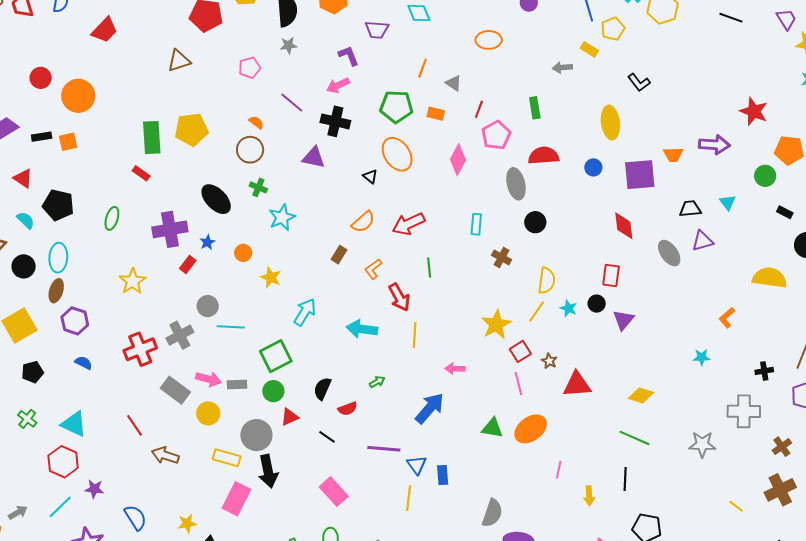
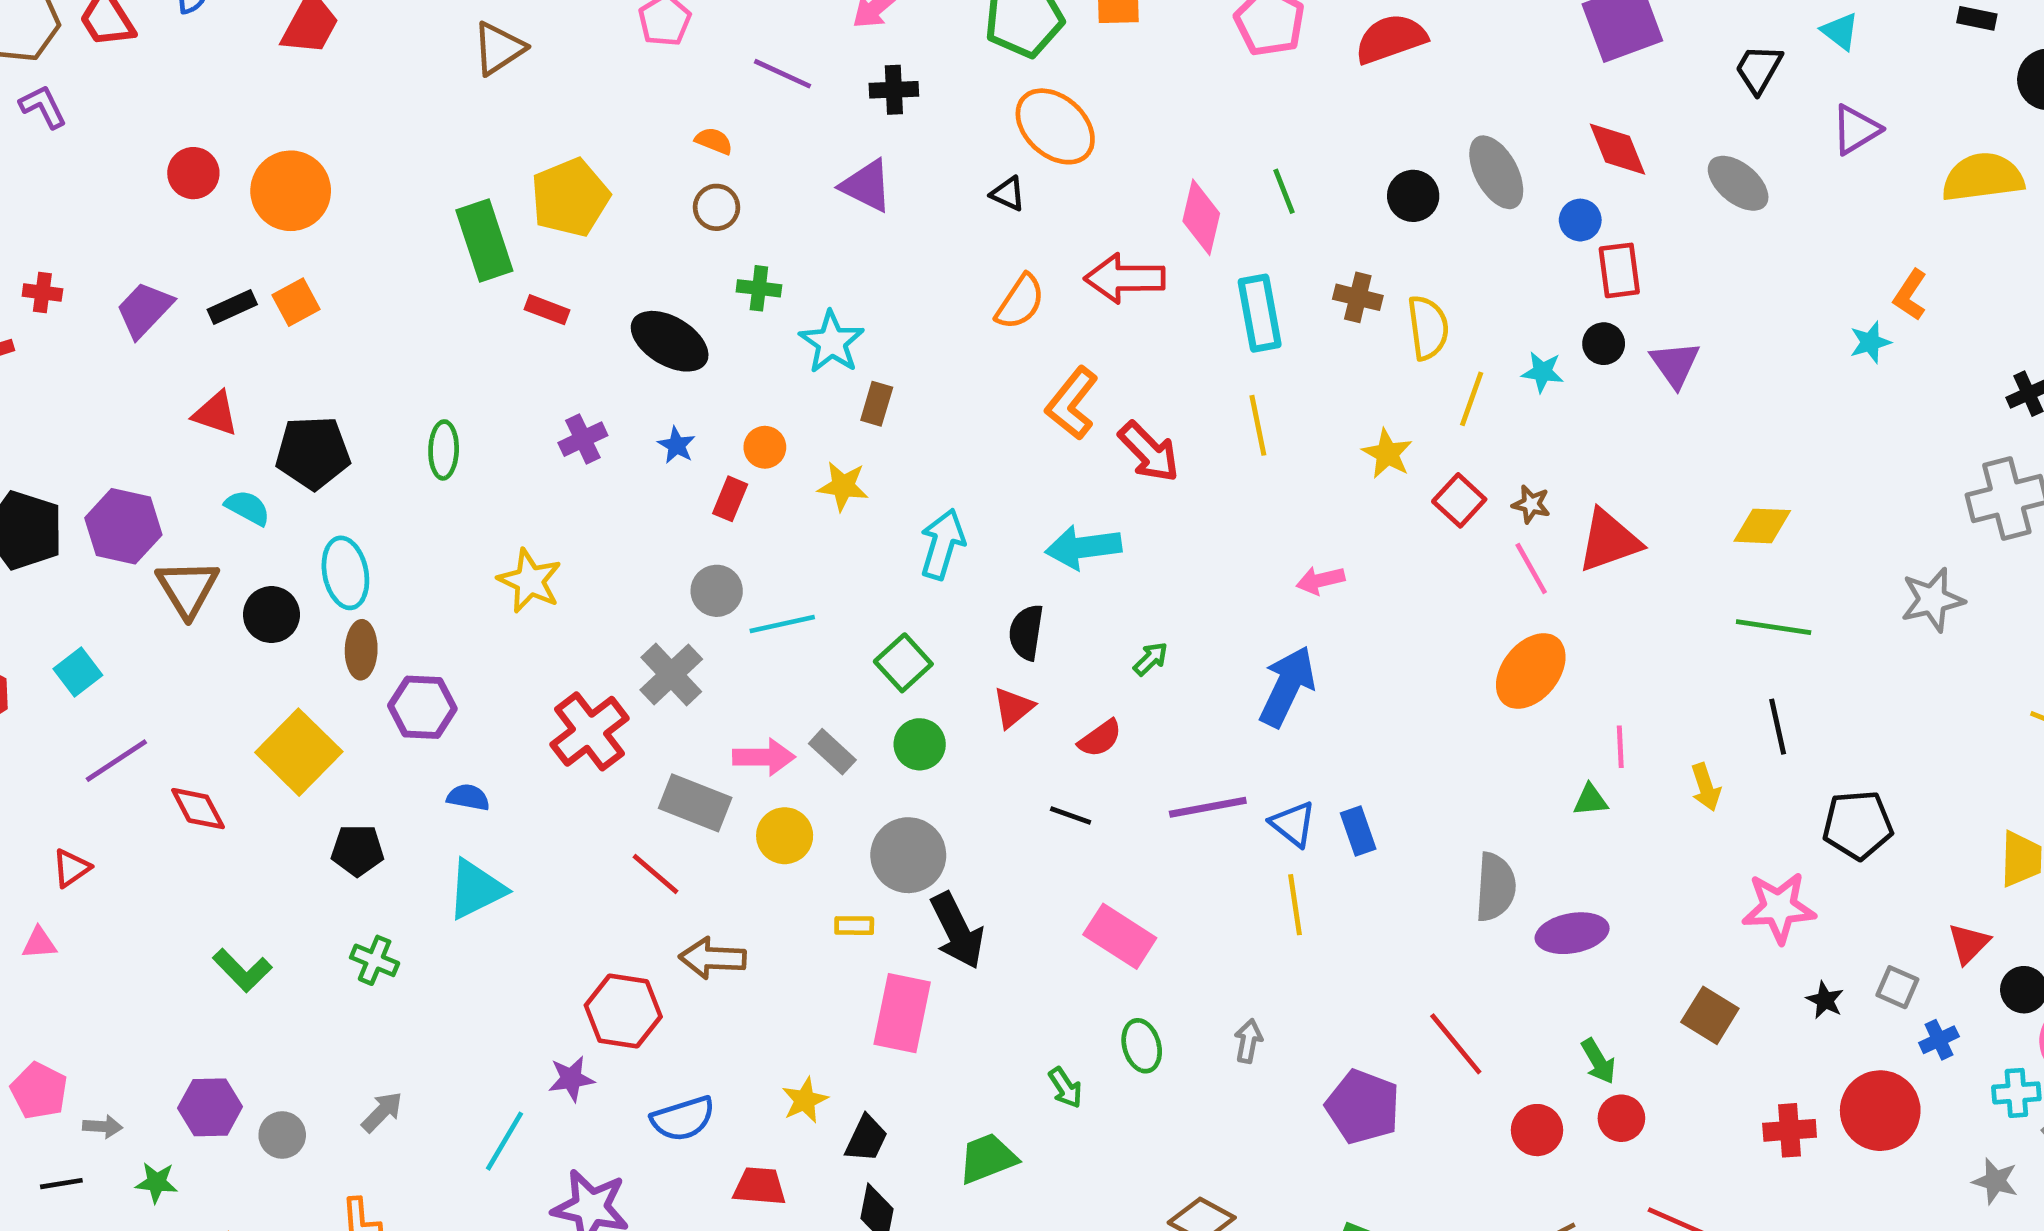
black cross: (335, 121) -> (894, 90), size x0.7
brown circle: (250, 150) -> (717, 207), size x0.7
purple triangle: (314, 158) -> (867, 186), turned 30
pink diamond: (458, 160) -> (1201, 217), moved
blue circle: (593, 167) -> (1580, 220), moved
red rectangle: (141, 173) -> (547, 310), moved
gray ellipse: (516, 184) -> (1496, 172), moved
black trapezoid: (690, 209) -> (1759, 69), turned -40
red arrow: (409, 224) -> (1125, 278), turned 40
cyan rectangle: (476, 224) -> (1260, 313), moved, size x1.4
purple cross: (170, 229) -> (583, 439), size x0.6
purple triangle: (702, 241) -> (1856, 130), moved
brown rectangle: (339, 255) -> (877, 404), moved
red rectangle: (188, 265) -> (730, 499), moved
green line: (429, 267) -> (1284, 191), moved
orange L-shape: (373, 269) -> (1072, 403), size x1.4
yellow semicircle: (547, 281) -> (1428, 328), moved
yellow star: (496, 324) -> (1387, 454), size x0.7
yellow line: (415, 335) -> (1258, 425), moved
green square: (276, 356) -> (903, 663), size x0.7
cyan star: (702, 357) -> (1870, 342), moved
black pentagon: (32, 372) -> (357, 850), turned 30
gray rectangle: (237, 384) -> (832, 752), turned 60
pink line: (518, 384) -> (1531, 569), moved
black semicircle: (322, 389) -> (1026, 632), moved
red triangle: (290, 417) -> (1013, 708), moved
cyan triangle: (74, 424) -> (476, 889), moved, turned -36
red line: (135, 425) -> (656, 874), moved
green triangle: (492, 428) -> (1591, 800), moved, size x0.7
yellow rectangle: (227, 458) -> (854, 926), size x0.6
red hexagon: (63, 462) -> (623, 1011), moved
gray arrow: (18, 512) -> (382, 1112), moved
blue semicircle: (135, 518) -> (683, 1119), turned 120

